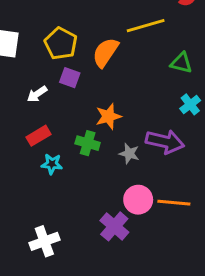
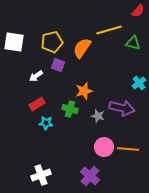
yellow pentagon: (61, 43) -> (52, 42), turned 30
green triangle: (181, 63) -> (133, 43), moved
purple cross: (114, 226) -> (90, 176), moved

